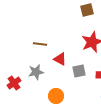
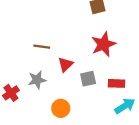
red triangle: (60, 59) -> (66, 64), turned 48

